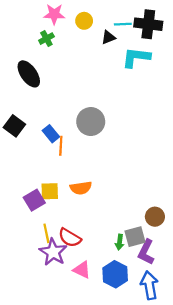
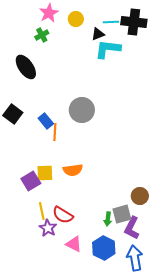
pink star: (54, 14) -> (49, 13), turned -30
cyan L-shape: (136, 57) -> (108, 49), moved
purple star: (53, 252) -> (48, 228), size x0.7

